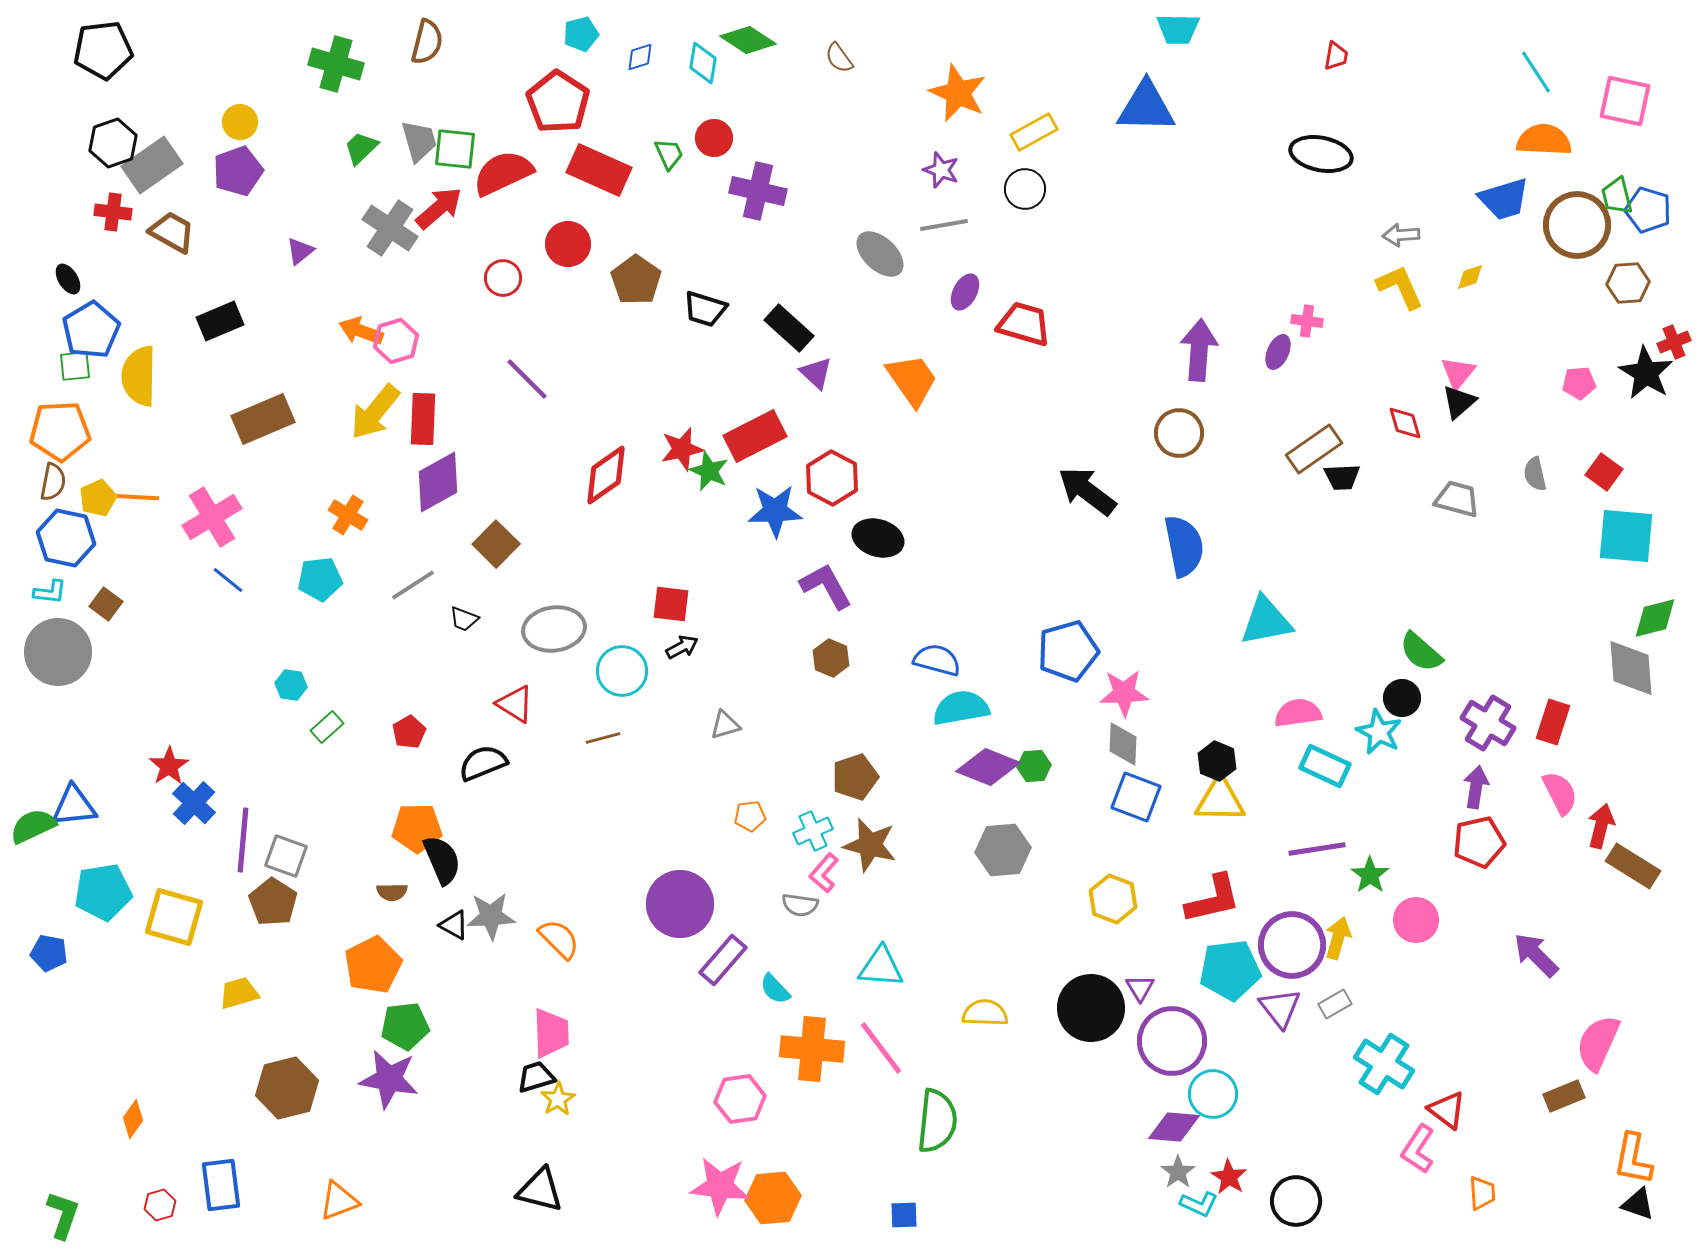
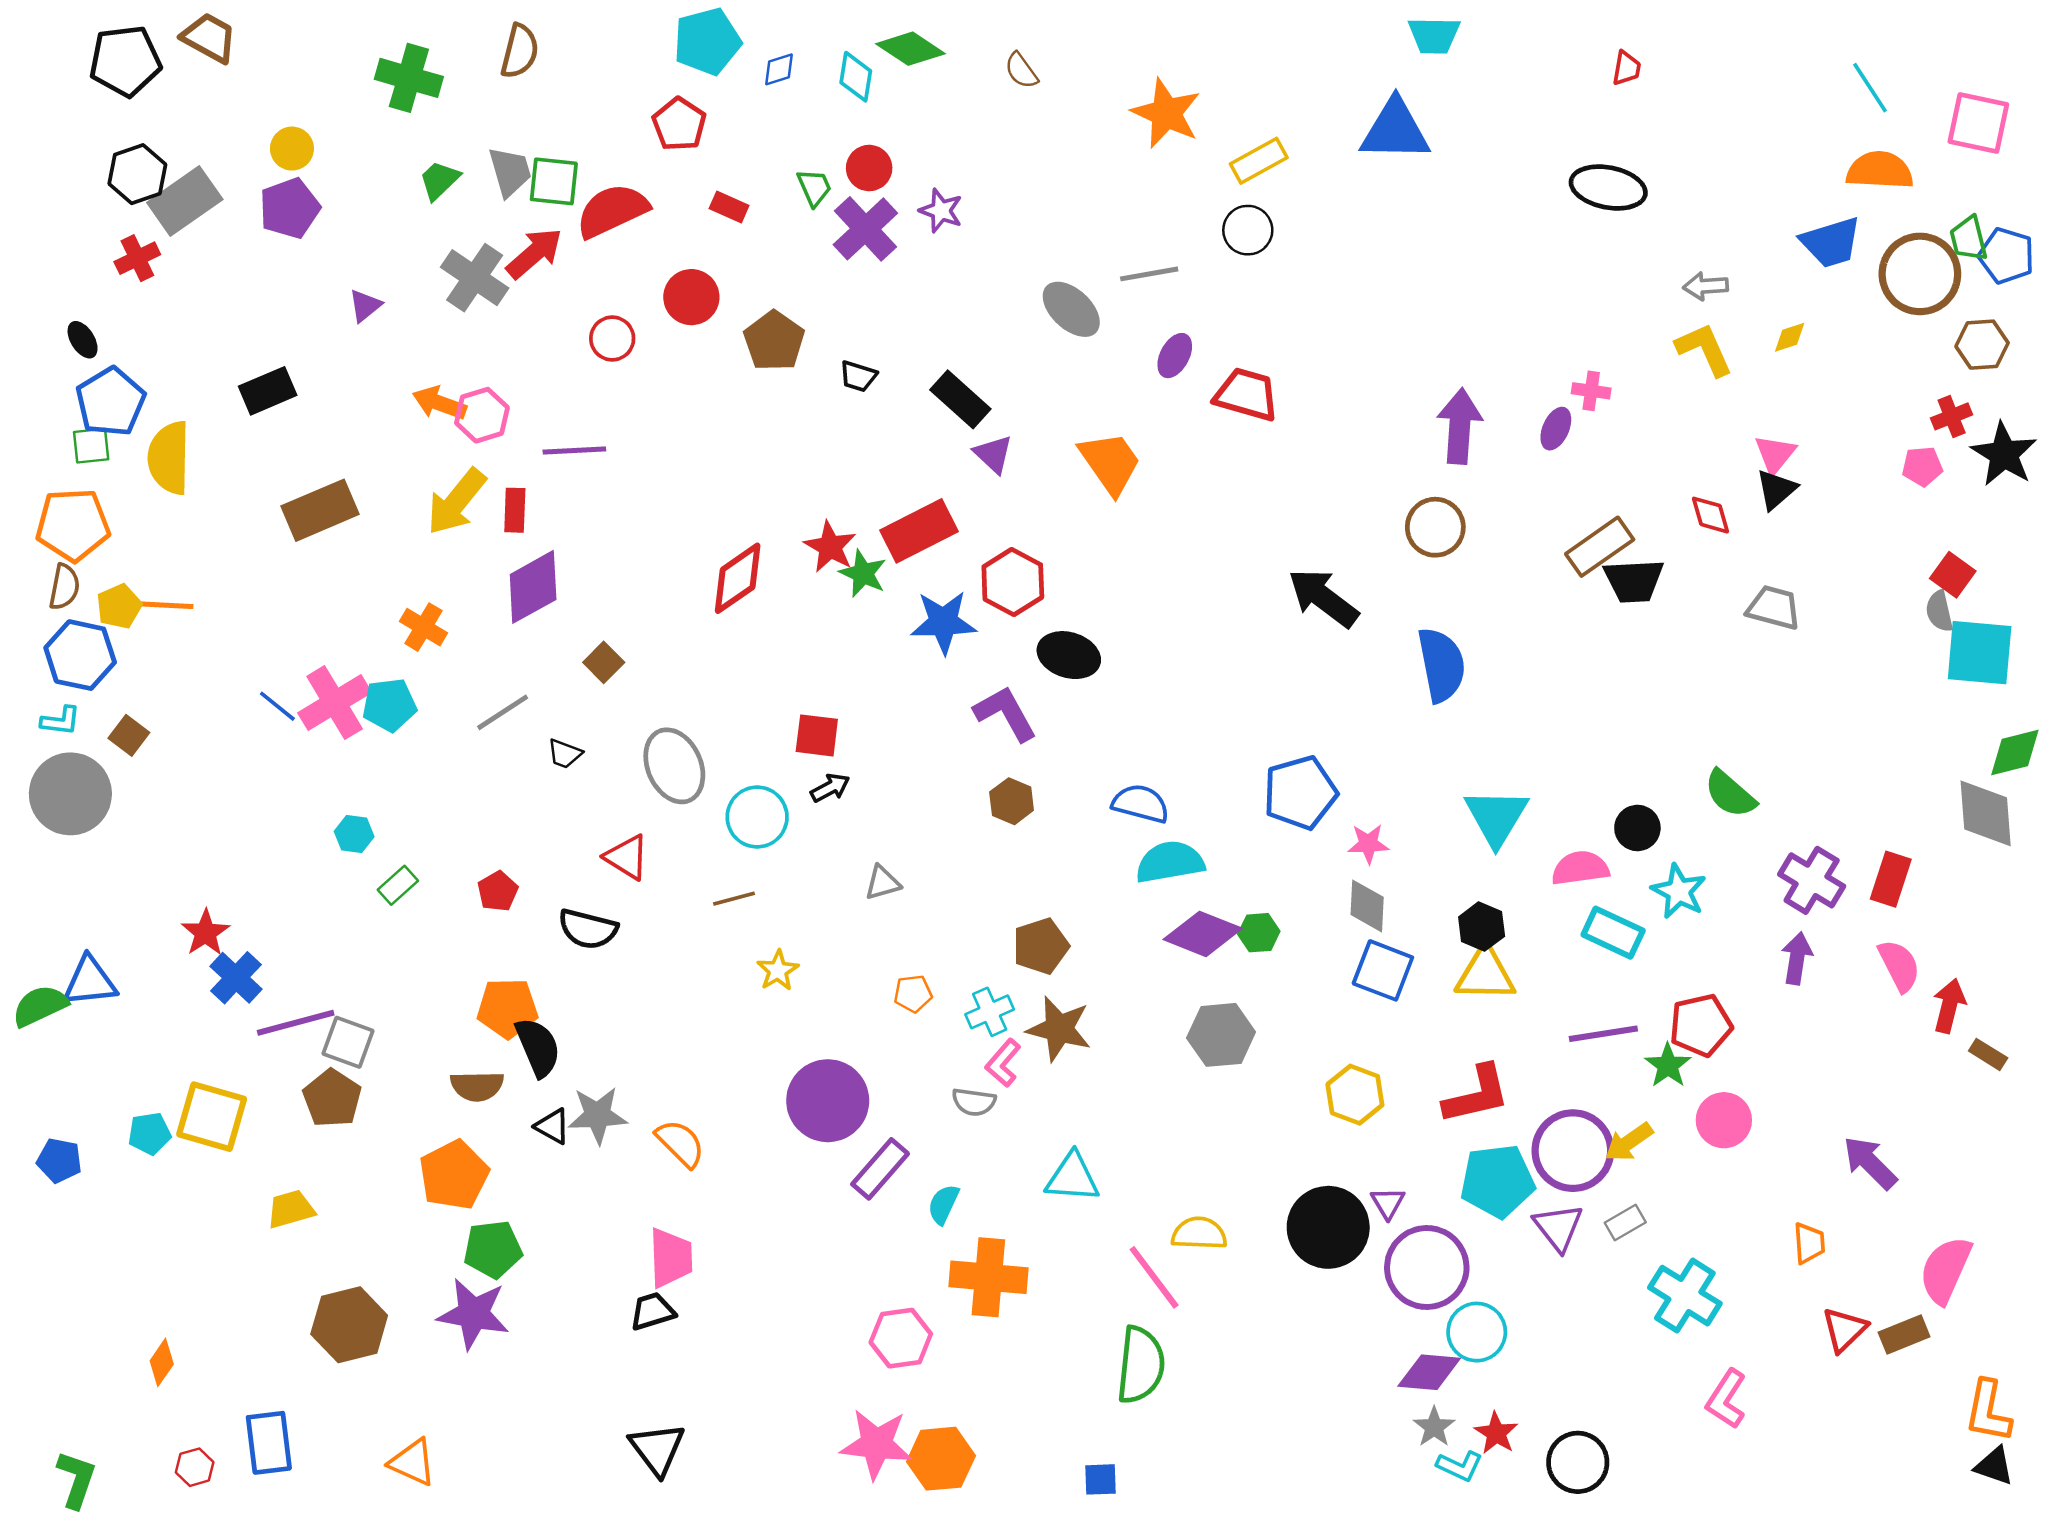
cyan pentagon: (581, 34) -> (707, 41), size x1.6
red pentagon: (558, 102) -> (679, 124), size x0.7
red rectangle: (599, 170) -> (729, 207), size x0.5
purple star: (941, 170) -> (941, 211), moved
purple cross: (758, 191) -> (865, 229), moved, turned 34
red cross: (113, 212) -> (137, 258), turned -33
brown trapezoid: (172, 232) -> (209, 38), moved
black trapezoid: (705, 309) -> (858, 376), size x0.7
red cross: (1674, 342) -> (1952, 416), moved
purple line: (527, 379) -> (574, 451), moved, turned -48
red rectangle: (423, 419) -> (515, 510), size x0.7
red star: (682, 449) -> (830, 547), turned -30
gray semicircle: (1535, 474) -> (1939, 611), moved
black trapezoid: (1342, 477) -> (1634, 581), size x1.4
pink cross: (212, 517) -> (335, 703), moved
brown square: (496, 544) -> (604, 662), size x0.7
cyan triangle: (1266, 621) -> (1496, 817), moved, turned -48
gray ellipse: (554, 629) -> (674, 766), turned 74
pink star: (1124, 693) -> (1368, 844), size x0.7
black circle: (1402, 698) -> (1637, 828), moved
black semicircle: (483, 763) -> (588, 929), turned -144
purple line: (243, 840) -> (296, 1023), turned 70
red pentagon: (1479, 842) -> (1701, 1025), moved
brown rectangle: (1633, 866) -> (1988, 1054), size x0.6
cyan pentagon: (103, 892) -> (150, 1134), moved, size x0.6
brown semicircle: (392, 892) -> (477, 1086), size x1.4
yellow arrow: (1338, 938) -> (1629, 1142), turned -141
cyan semicircle: (775, 989) -> (943, 1204), turned 68
pink line: (881, 1048) -> (1154, 1277), moved
yellow star: (558, 1099) -> (778, 970), moved
red triangle: (1447, 1110) -> (1844, 1330), moved, turned 39
black triangle: (540, 1190) -> (657, 1449), turned 39
orange trapezoid: (1482, 1193) -> (1809, 1243), moved
orange triangle: (339, 1201) -> (413, 1462), turned 45

